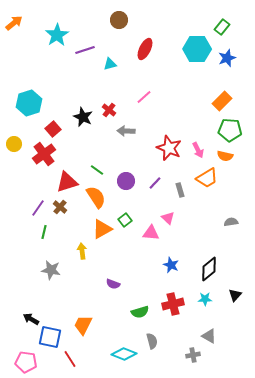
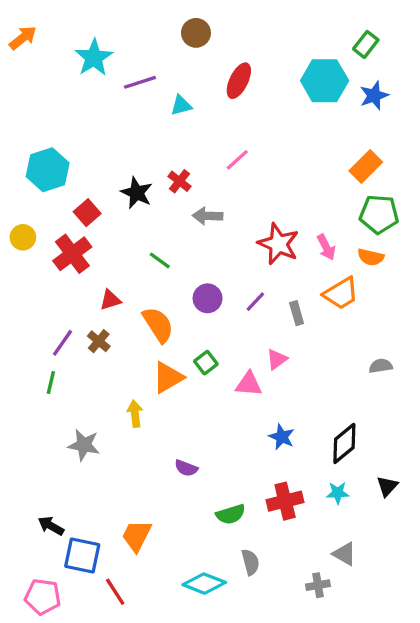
green line: (97, 170) -> (160, 260), moved
red triangle: (67, 182) -> (110, 300), size x0.6
pink triangle: (168, 218) -> (277, 359), turned 40
green line: (44, 232) -> (51, 382), moved

